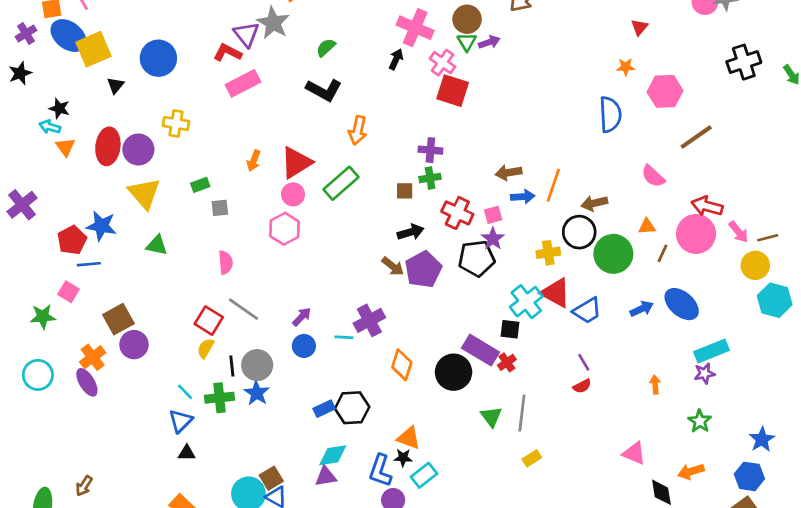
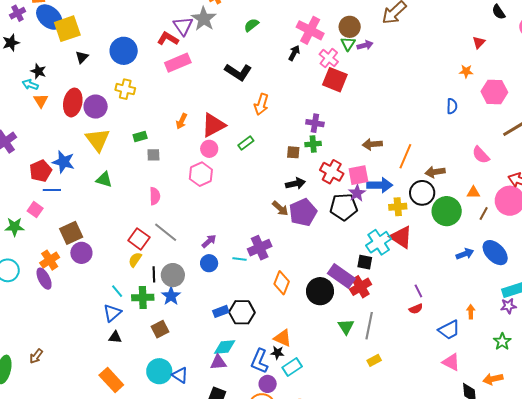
green semicircle: (326, 48) -> (251, 25), moved
blue circle: (158, 58) -> (124, 51), moved
blue semicircle: (610, 114) -> (452, 106), size x0.6
green rectangle: (341, 183) -> (246, 143), size x0.6
blue arrow: (523, 197) -> (380, 185), moved, size x1.4
pink square: (493, 215) -> (358, 175), size x1.5
blue trapezoid: (587, 311) -> (449, 330), moved
red cross: (507, 362) -> (361, 287), size x1.5
brown square: (271, 478) -> (160, 329), moved

